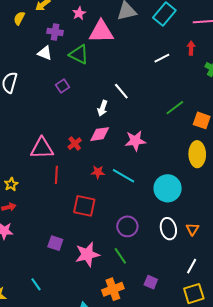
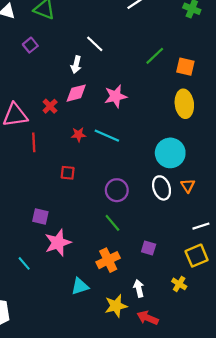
cyan circle: (168, 188) -> (170, 153), moved
red square: (84, 206) -> (68, 173), size x0.6
pink star: (87, 254) -> (58, 243), moved
white line: (192, 266) -> (201, 226), moved, turned 49

